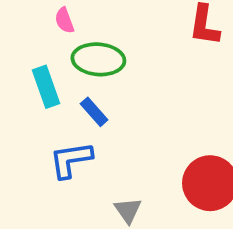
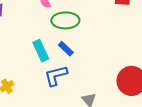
cyan rectangle: (46, 87) -> (41, 51), moved

